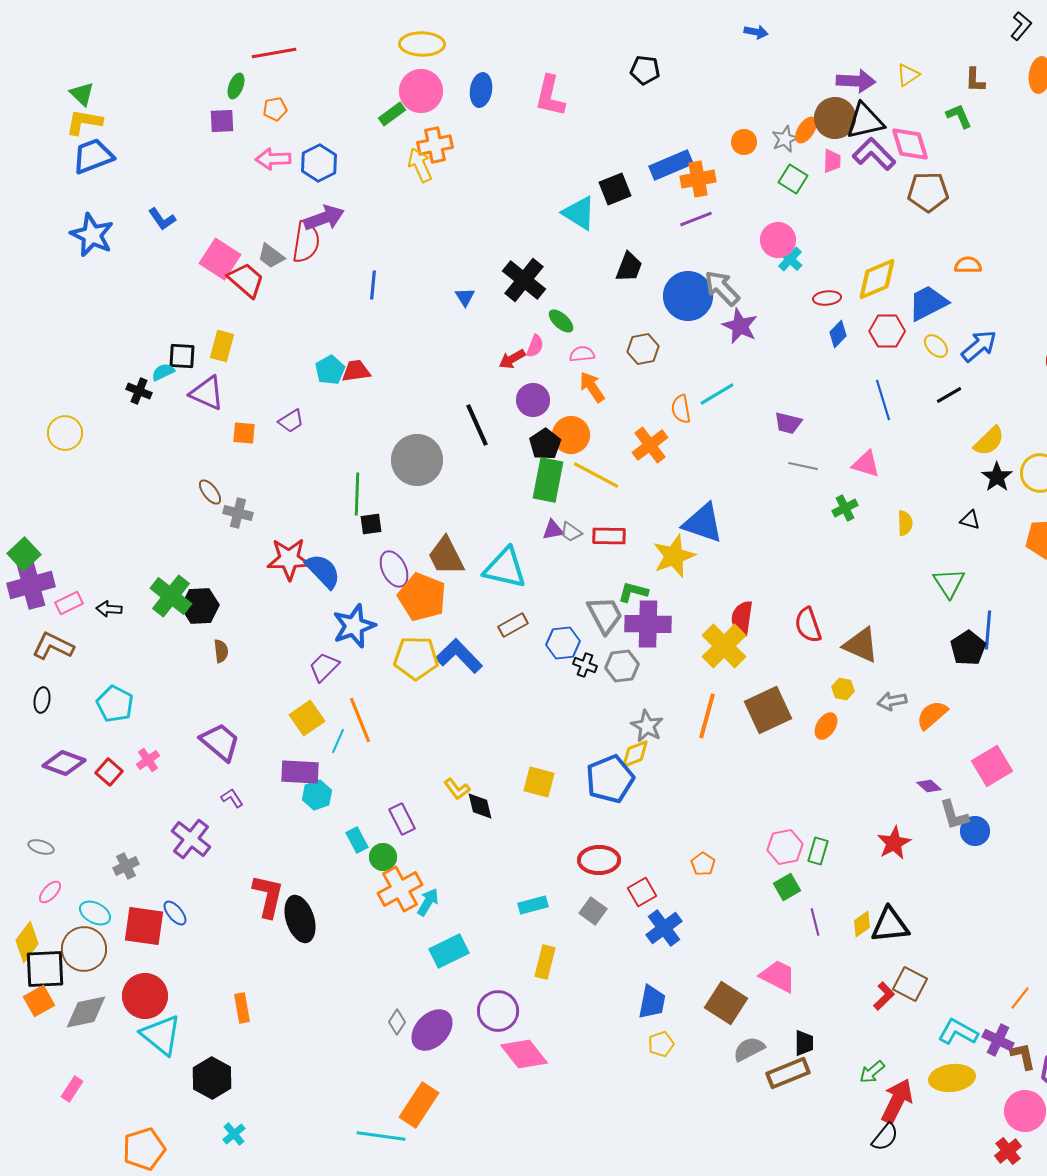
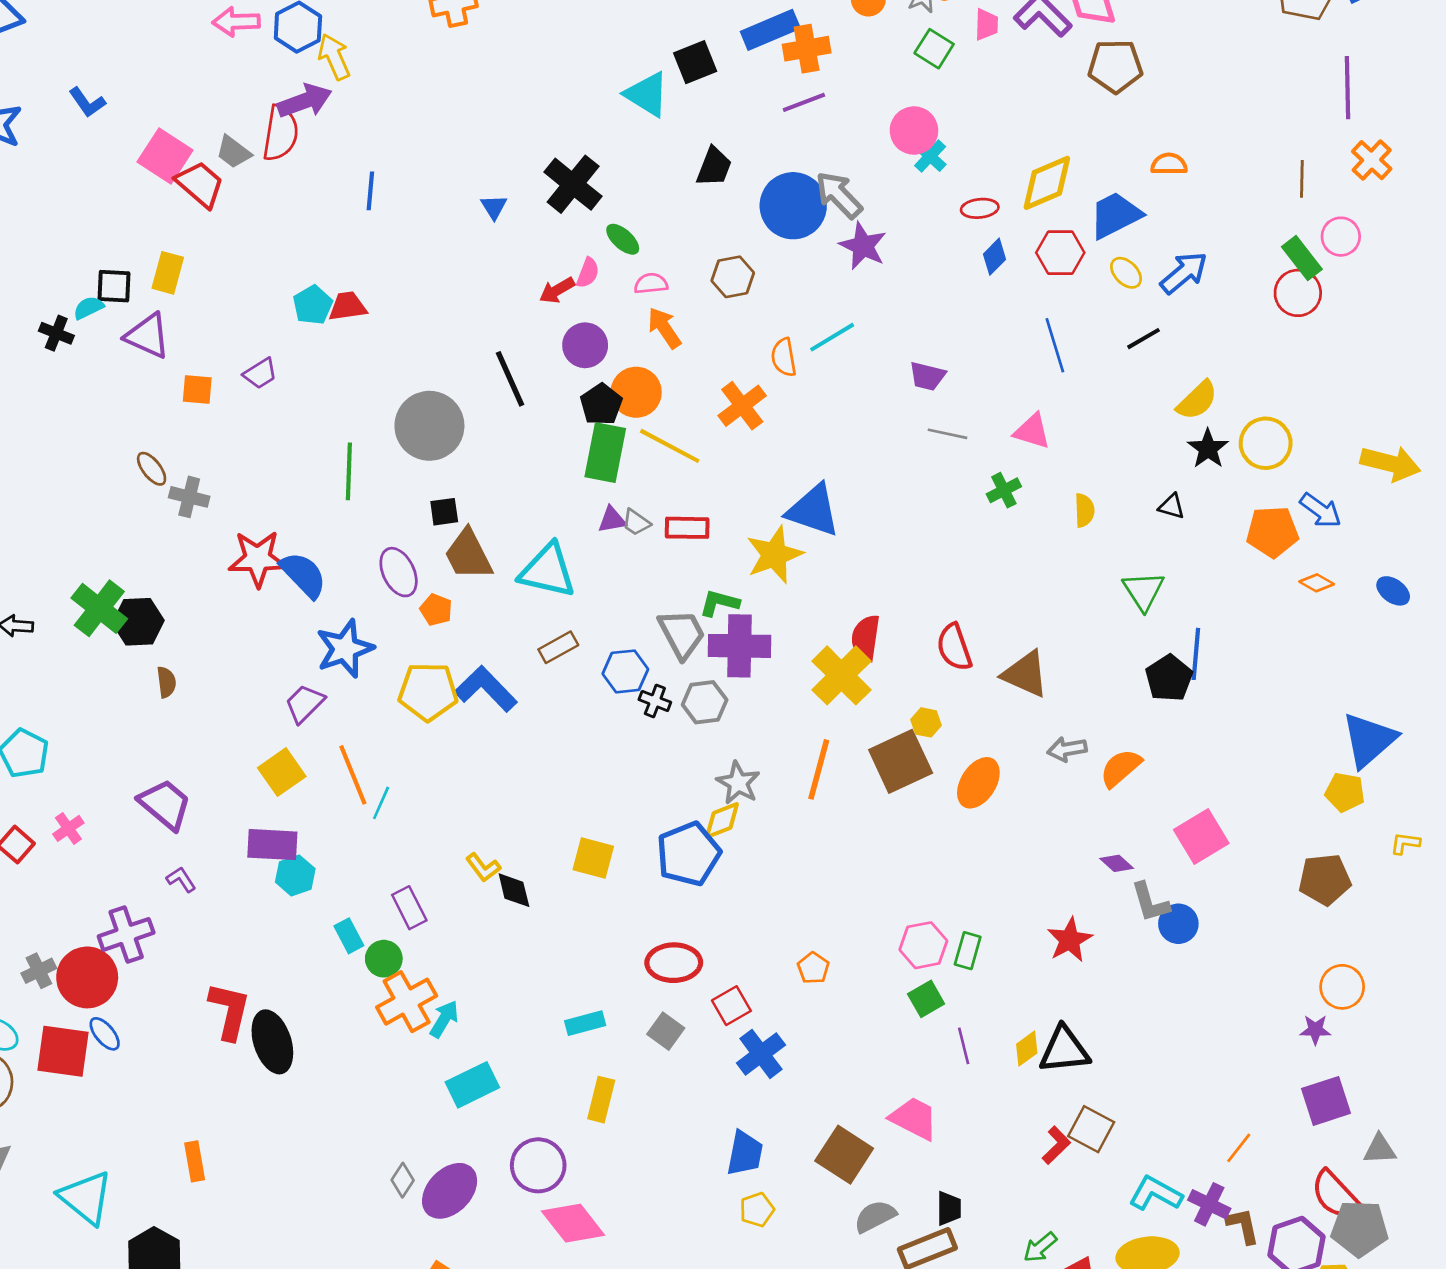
yellow arrow: (420, 165) -> (334, 57), moved
black square: (371, 524) -> (444, 512), moved
orange pentagon: (422, 597) -> (436, 610), size x0.5
yellow hexagon: (843, 689) -> (926, 722), moved
orange ellipse: (826, 726) -> (978, 783), size x1.4
cyan line: (338, 741) -> (381, 803), moved
purple cross: (191, 839) -> (126, 934), turned 33
red circle: (145, 996) -> (87, 977), moved

